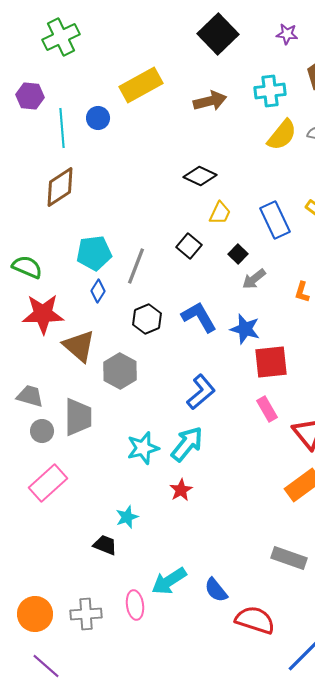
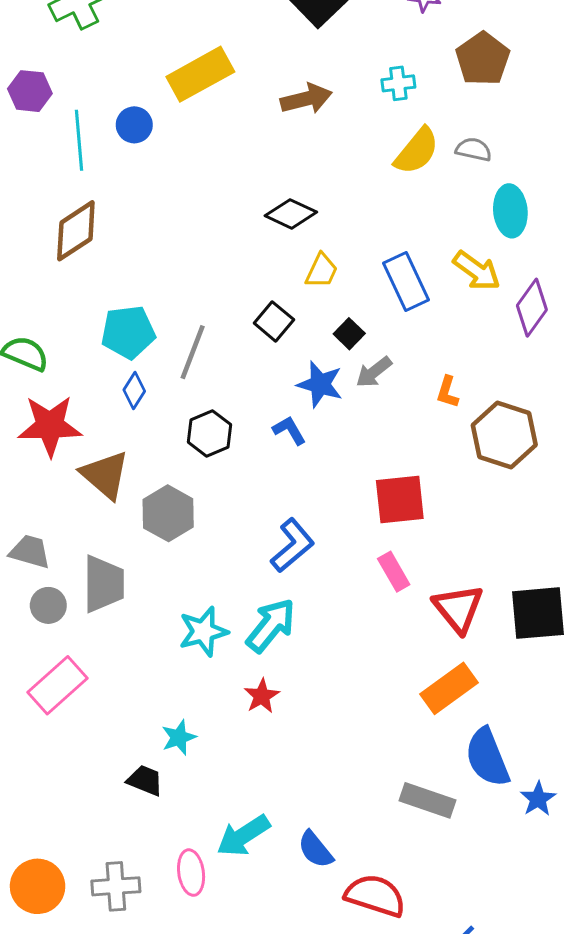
cyan cross: (270, 91) -> (398, 83), size x0.7
blue L-shape: (199, 317) -> (289, 430), size x0.6
blue star: (245, 329) -> (320, 384), moved

